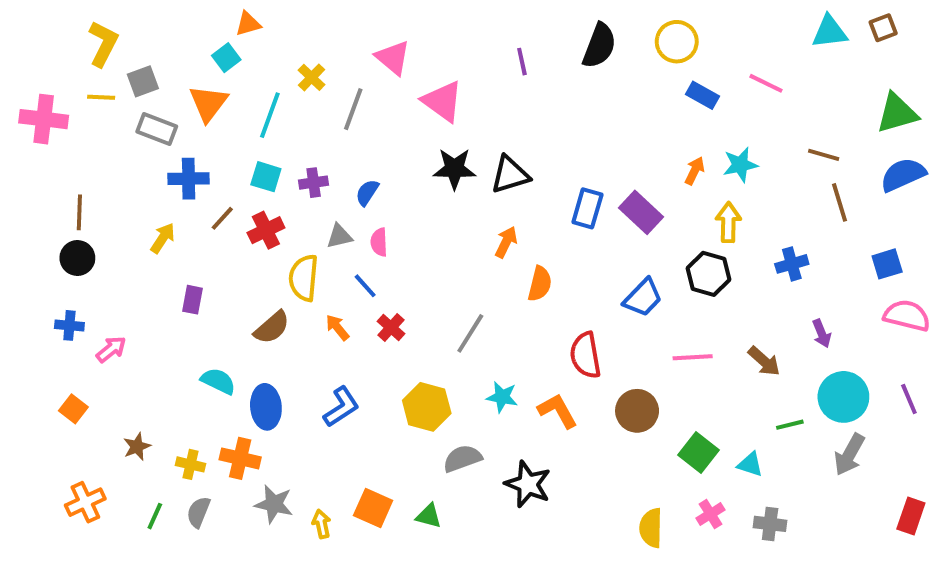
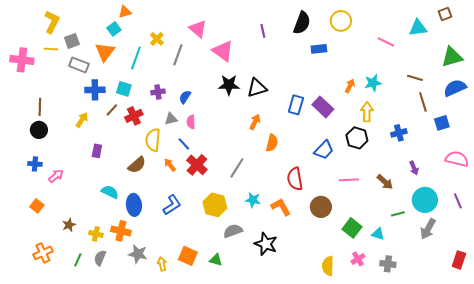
cyan triangle: (830, 32) -> (418, 28), moved
blue rectangle: (703, 95) -> (319, 49), moved, turned -35
cyan square: (266, 177) -> (124, 89), moved
blue square: (887, 264) -> (442, 123), moved
red cross: (391, 327) -> (197, 165), size x1.5

